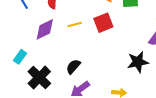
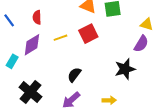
cyan rectangle: (20, 57) -> (12, 61), moved
black semicircle: (73, 67) -> (74, 75), moved

